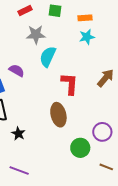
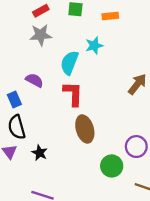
gray star: (36, 35) -> (41, 35), moved
cyan star: (87, 37) -> (94, 46), moved
red L-shape: (70, 84) -> (73, 94), moved

